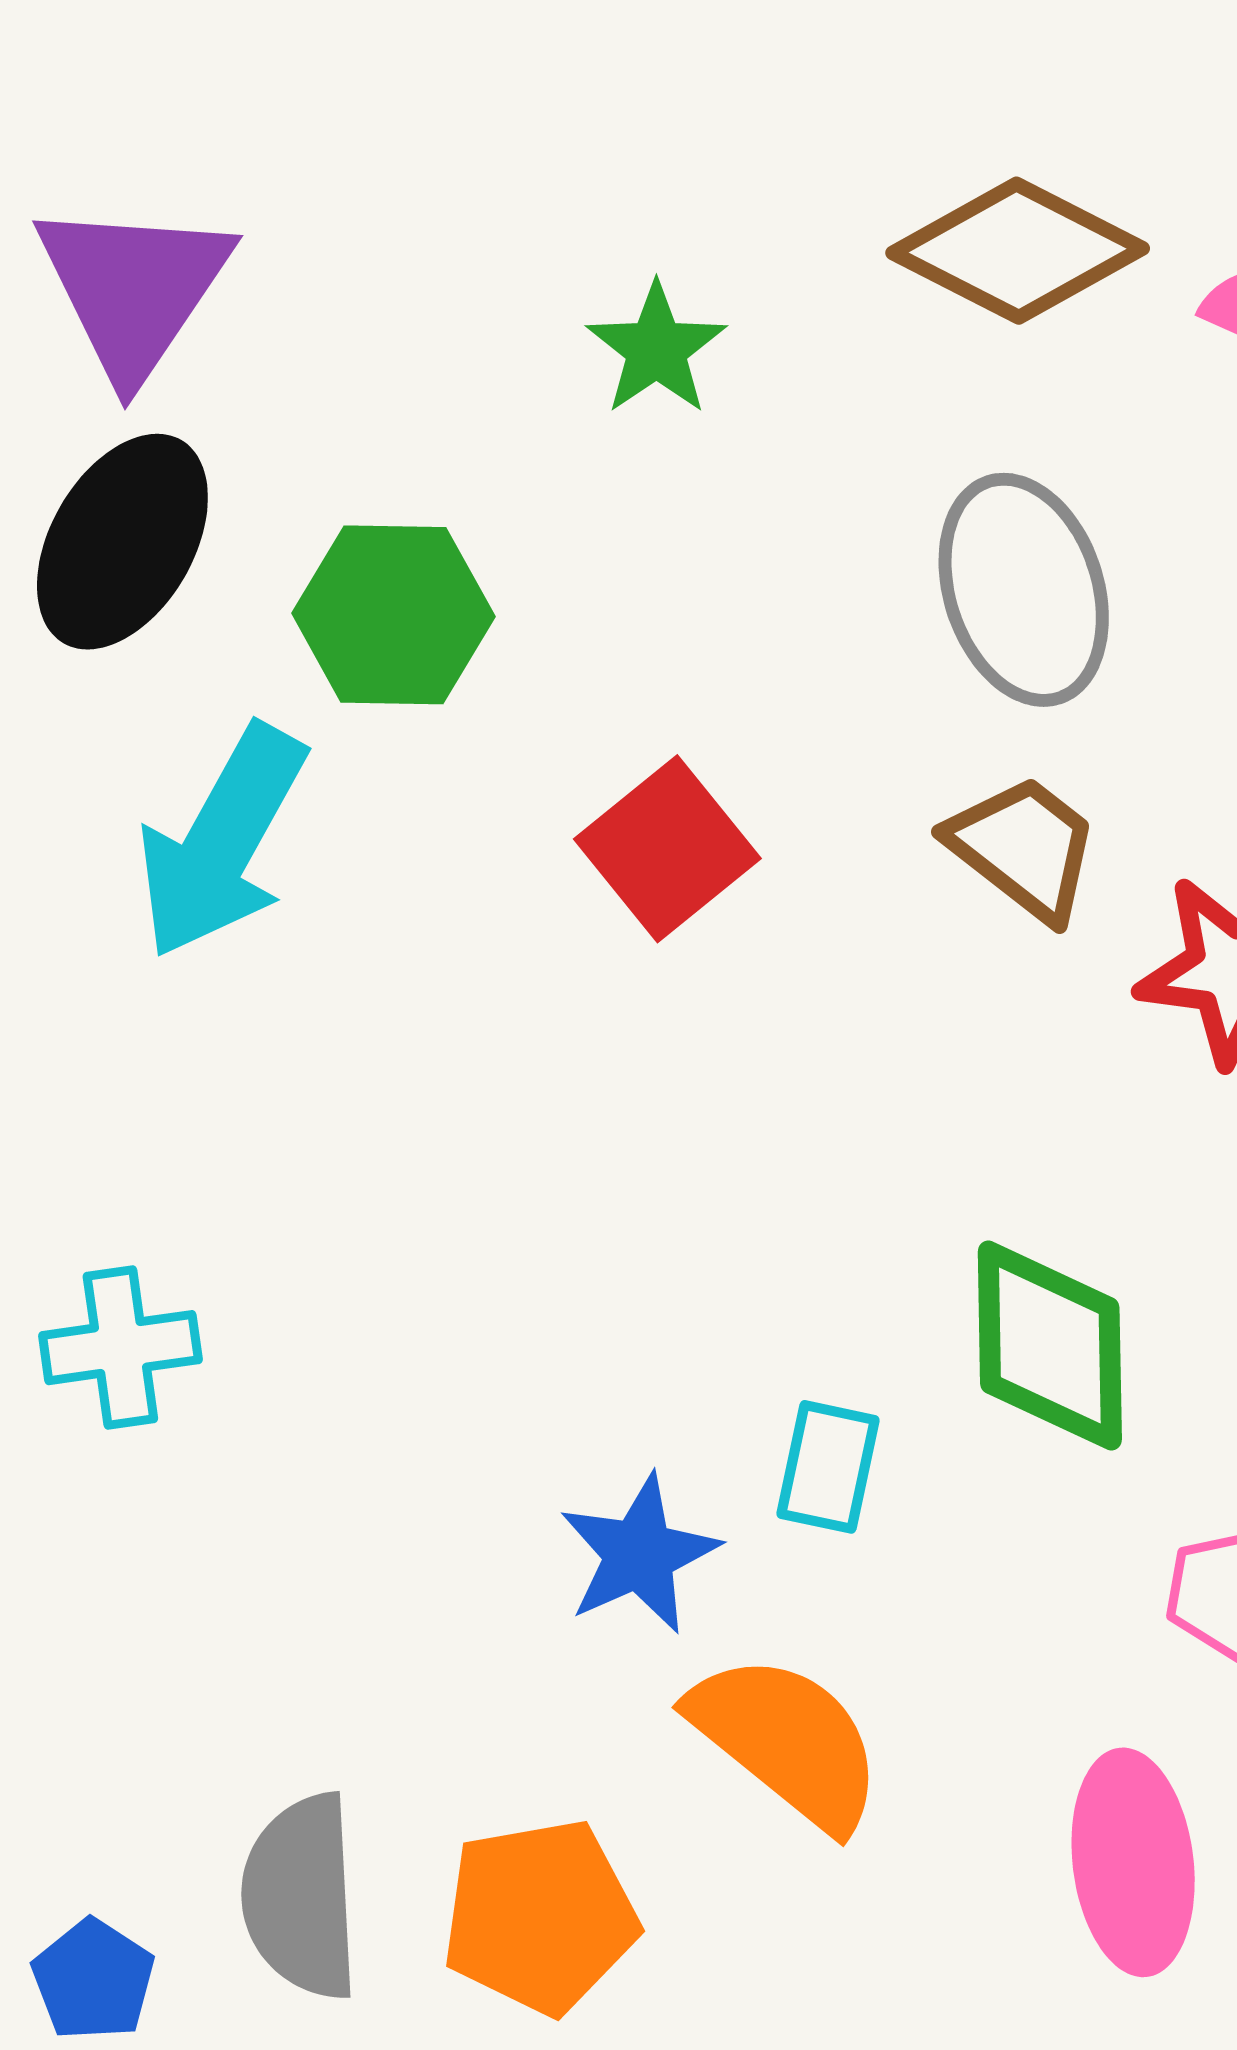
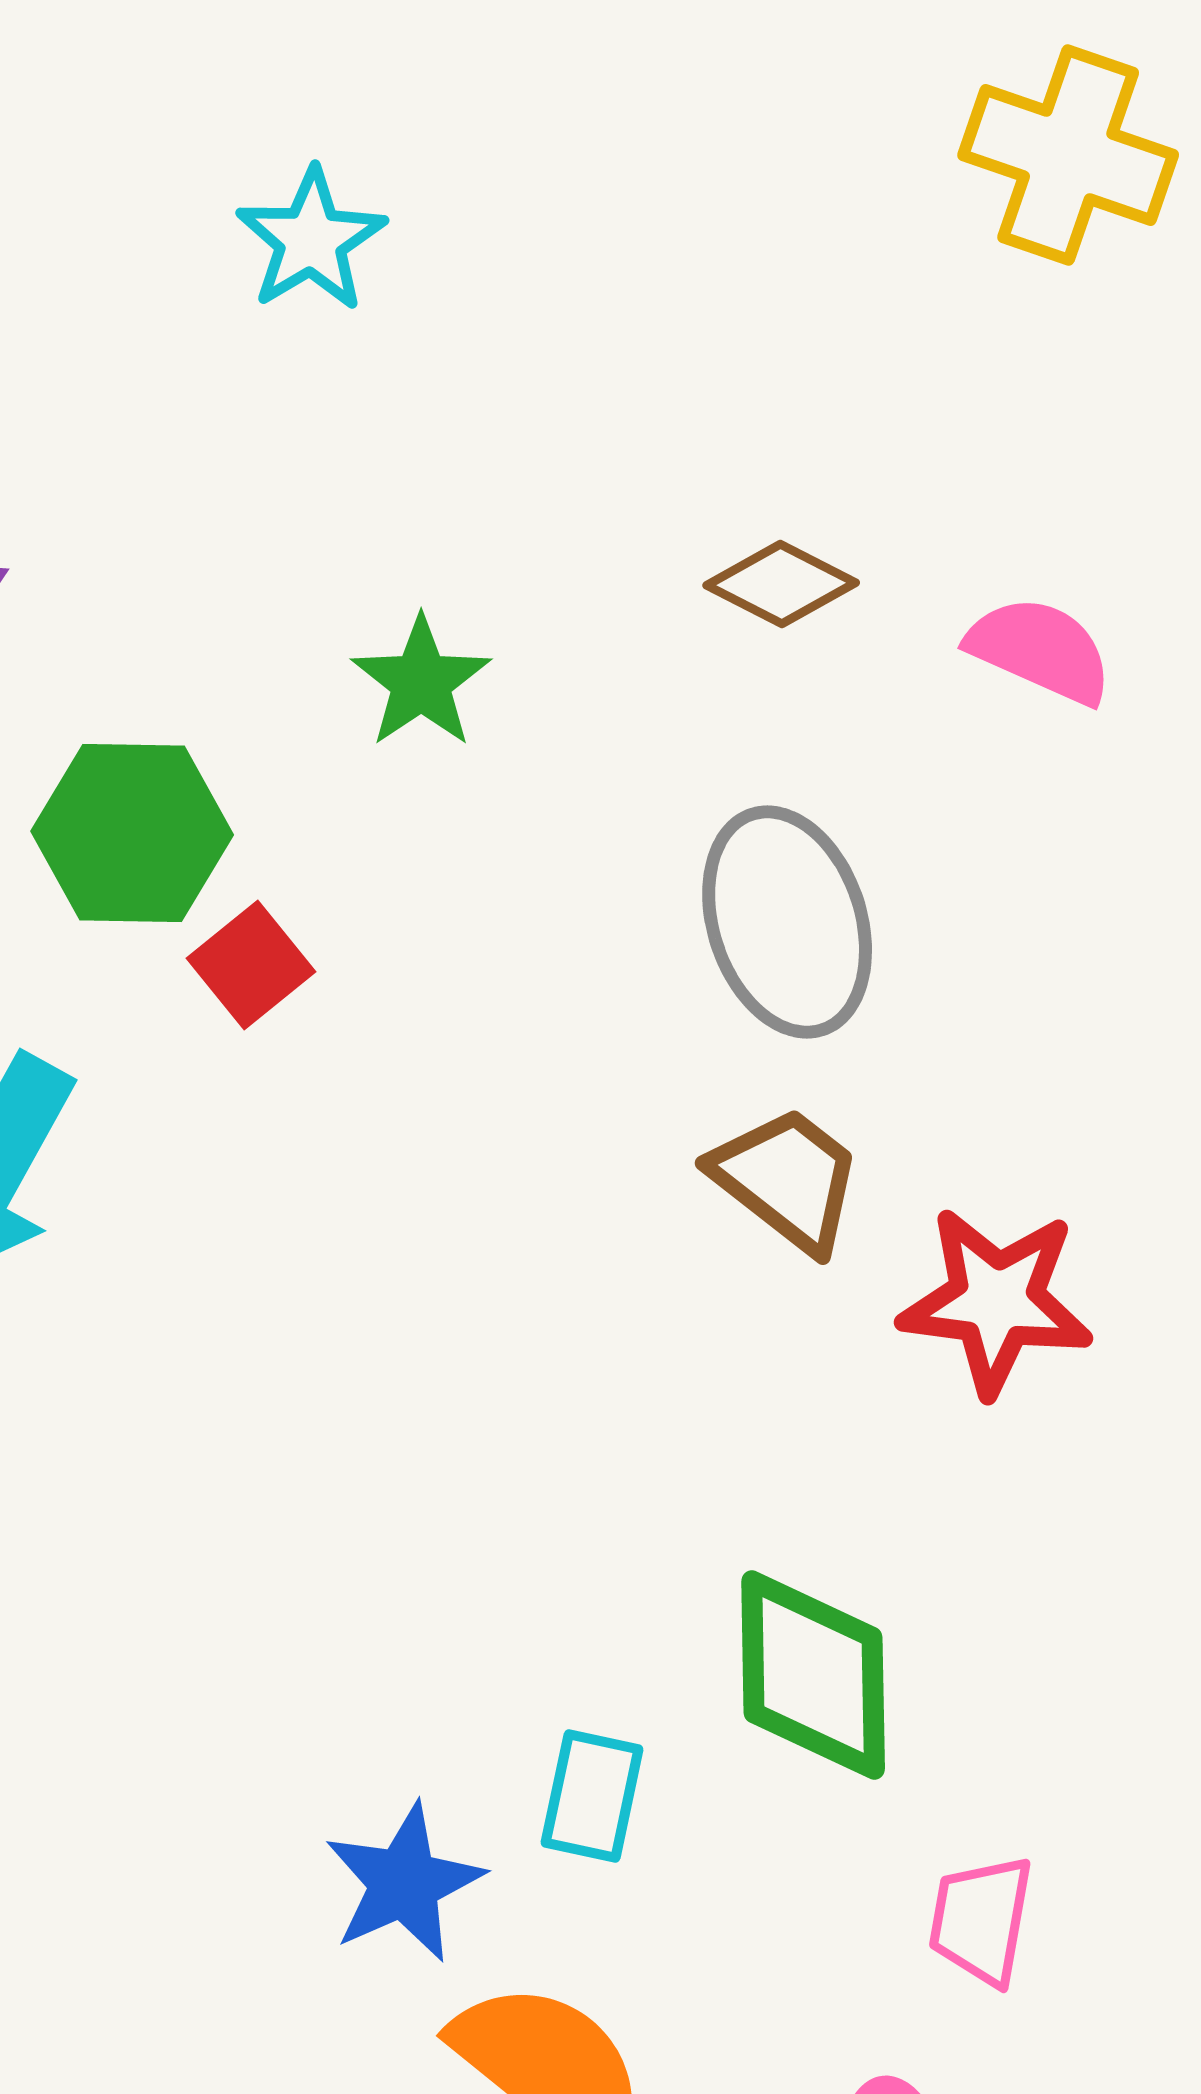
brown diamond: (1018, 251) -> (781, 584), size x0.6
green hexagon: (393, 615) -> (132, 833), moved
red square: (667, 849) -> (251, 965), moved, size x0.7

